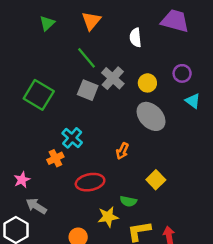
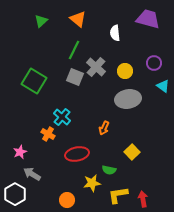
orange triangle: (91, 21) -> (78, 19), turned -30
green line: (86, 58) -> (74, 50), turned 66
gray ellipse: (151, 116) -> (128, 99), turned -55
orange cross: (55, 158) -> (48, 134), turned -32

